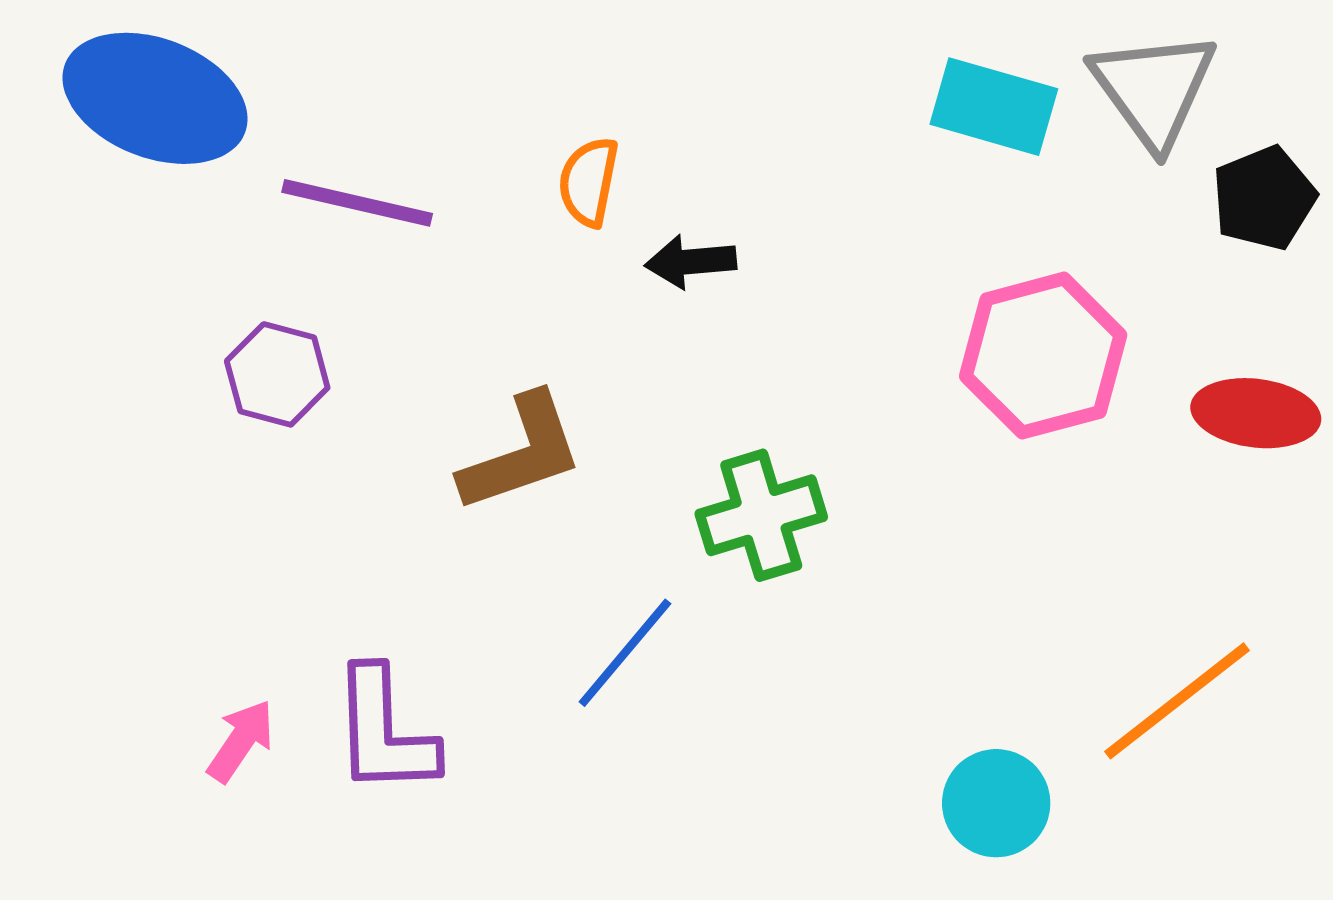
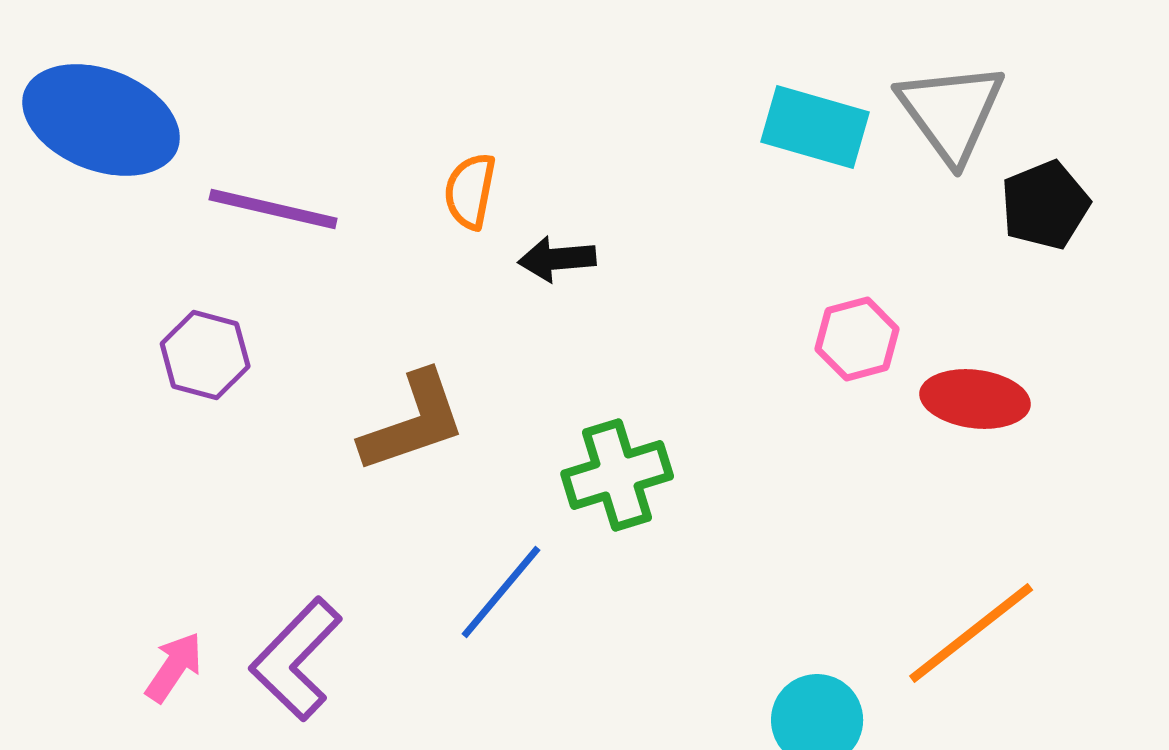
pink hexagon: (1043, 356) -> (857, 339), size x0.6
red ellipse: (1256, 413) -> (975, 399), moved
purple L-shape: (384, 731) -> (296, 659), turned 46

